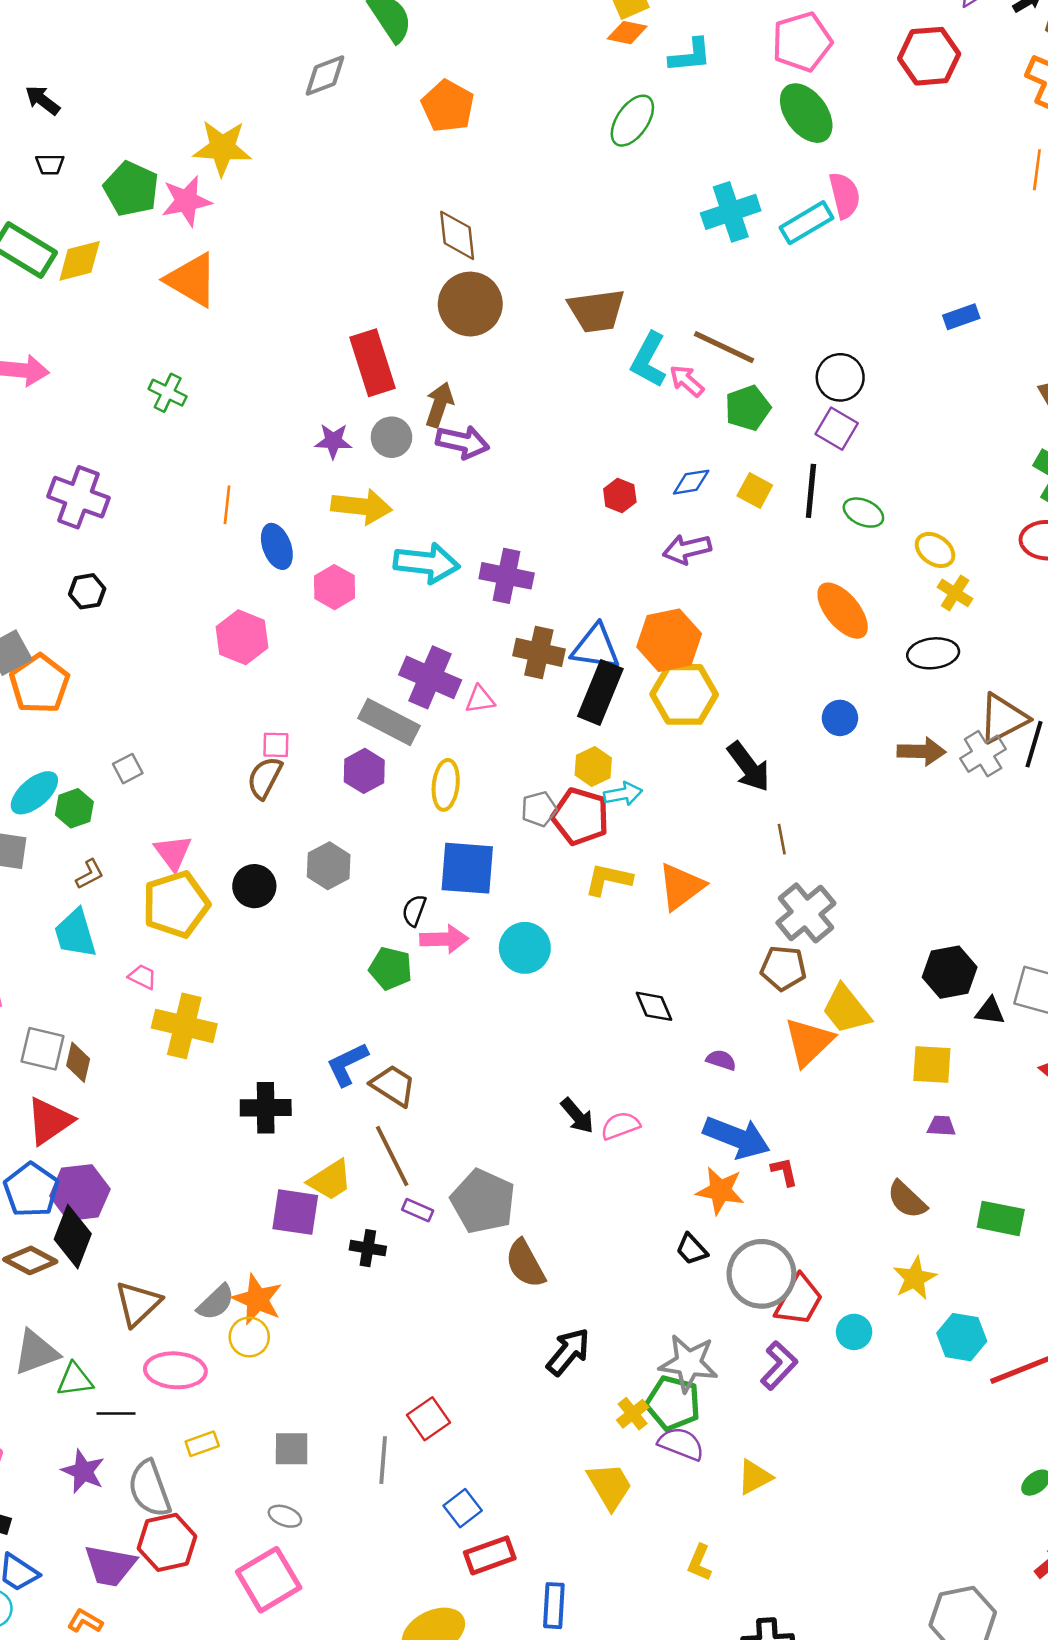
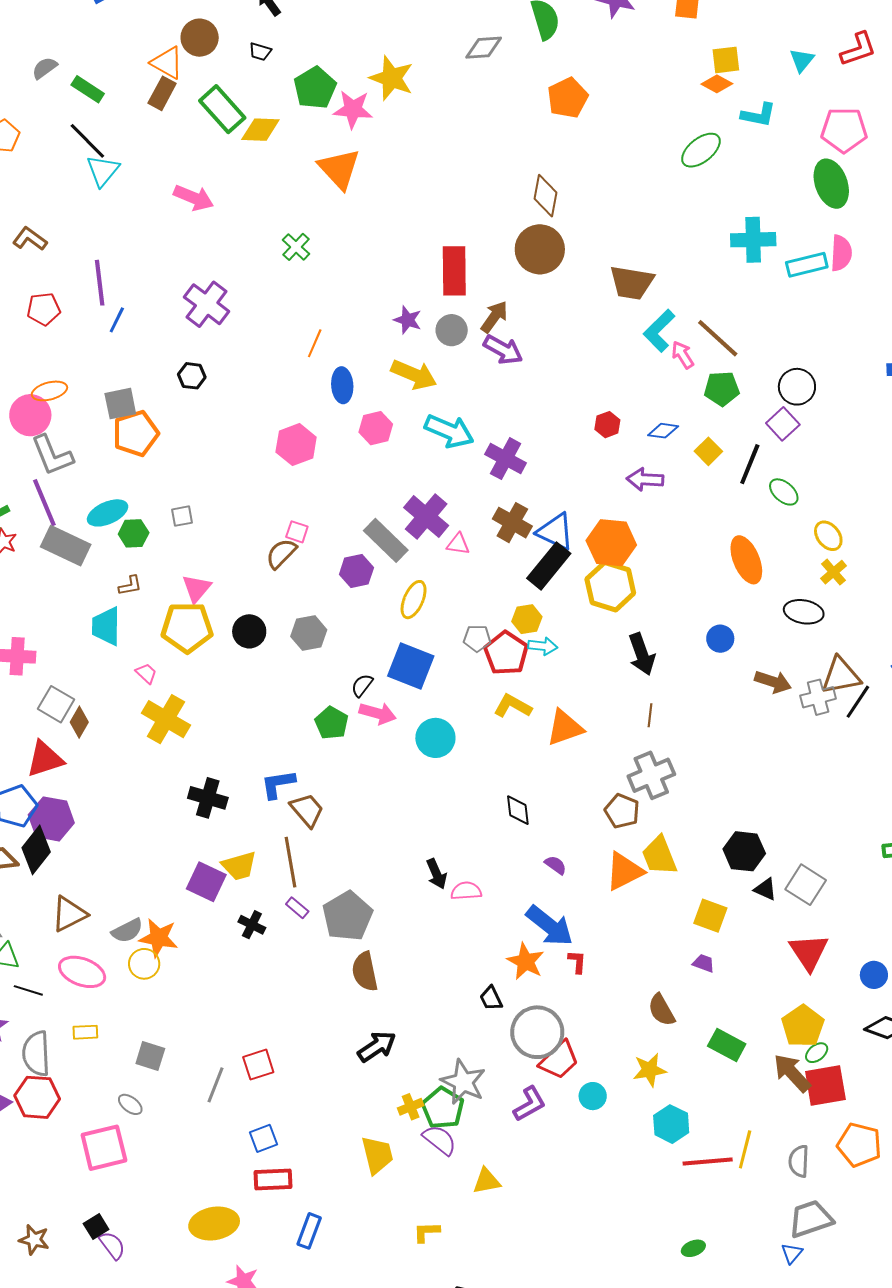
orange star: (257, 1299) -> (159, 938), turned -30
yellow L-shape: (700, 1563) -> (427, 1232), turned 48

